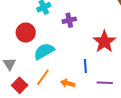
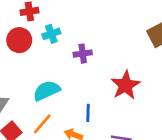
red circle: (26, 33) -> (19, 40), moved
blue line: (85, 66) -> (88, 113), moved

